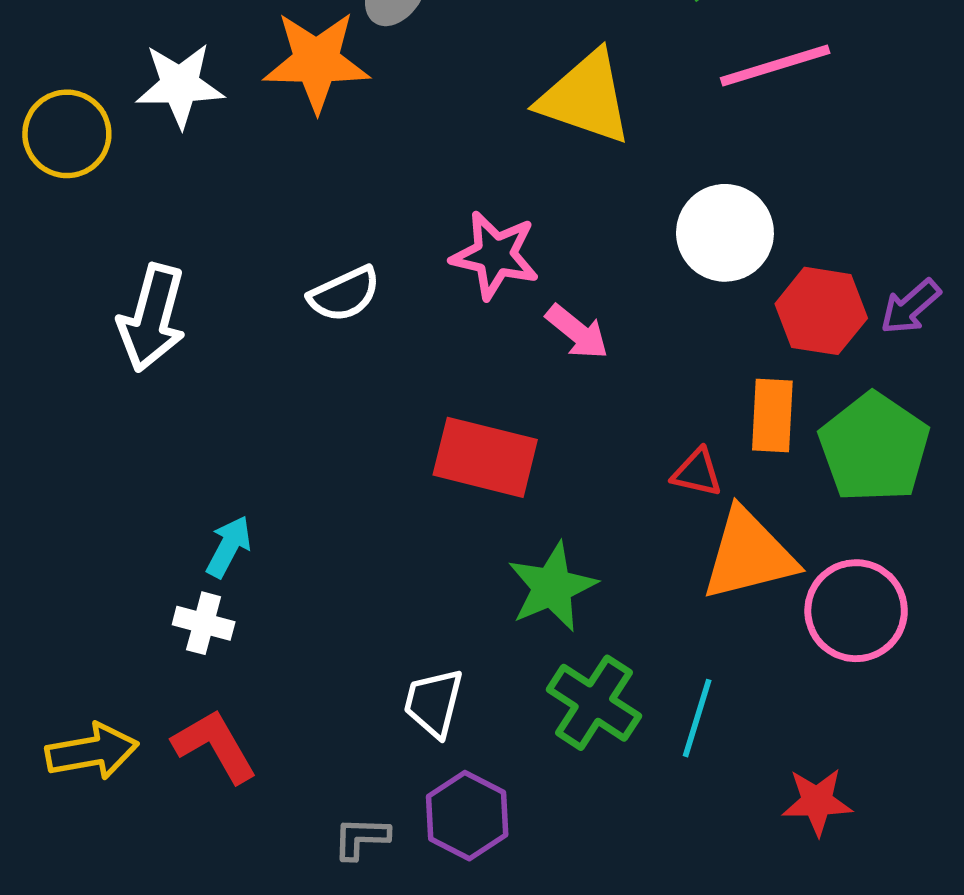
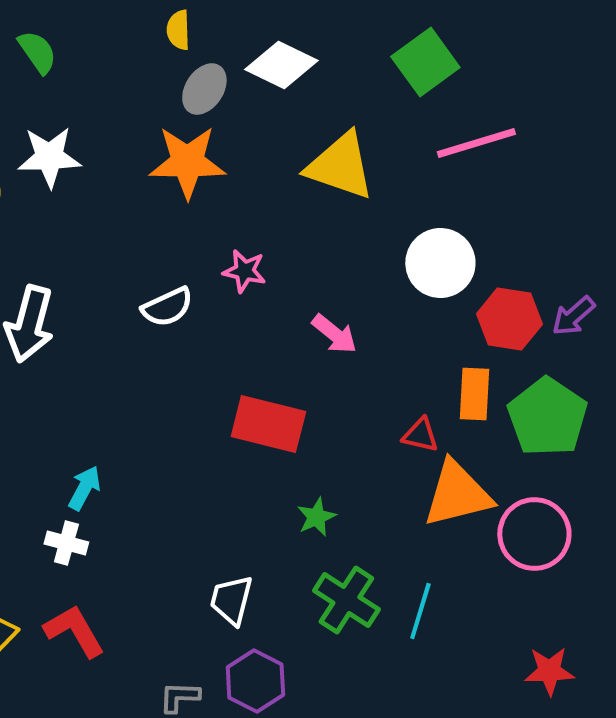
orange star: (316, 61) -> (187, 162), moved
pink star: (495, 255) -> (244, 271), moved, size x0.7
green star: (552, 587) -> (316, 517), size x0.6
red star: (817, 802) -> (549, 671), moved

